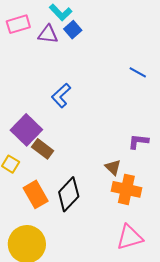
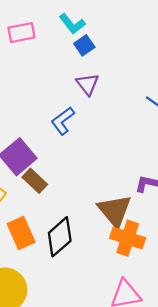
purple triangle: (48, 34) -> (88, 84), moved, turned 40
brown triangle: (113, 167) -> (115, 211), size x1.8

